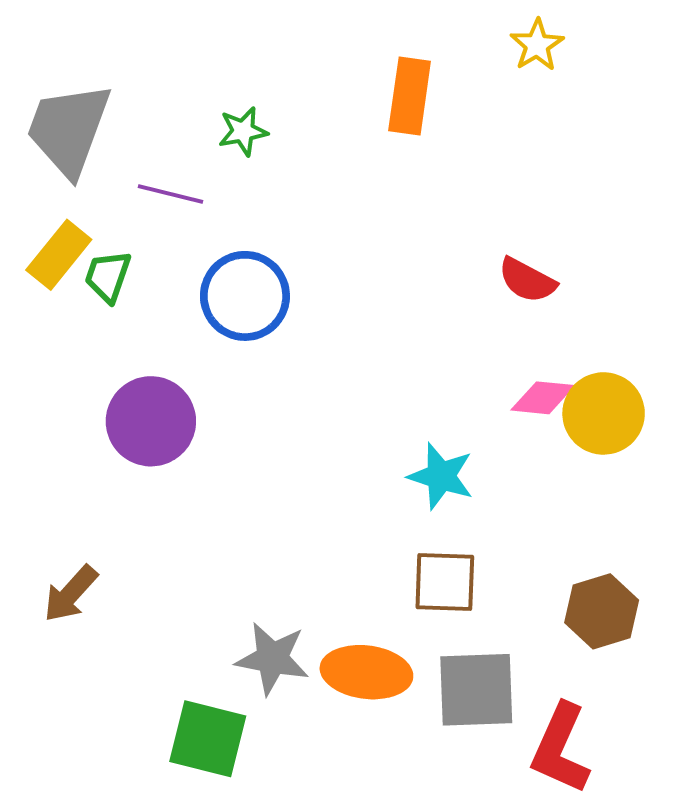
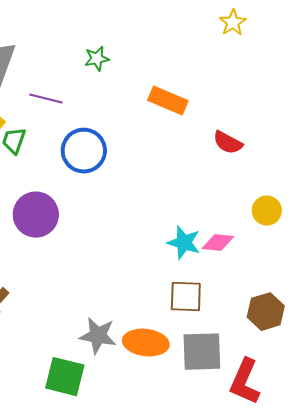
orange rectangle: (410, 96) -> (168, 101), moved, turned -75
green star: (243, 131) -> (97, 59), moved
pink diamond: (543, 398) -> (218, 243), moved
yellow circle: (604, 413) -> (267, 211), size x0.7

